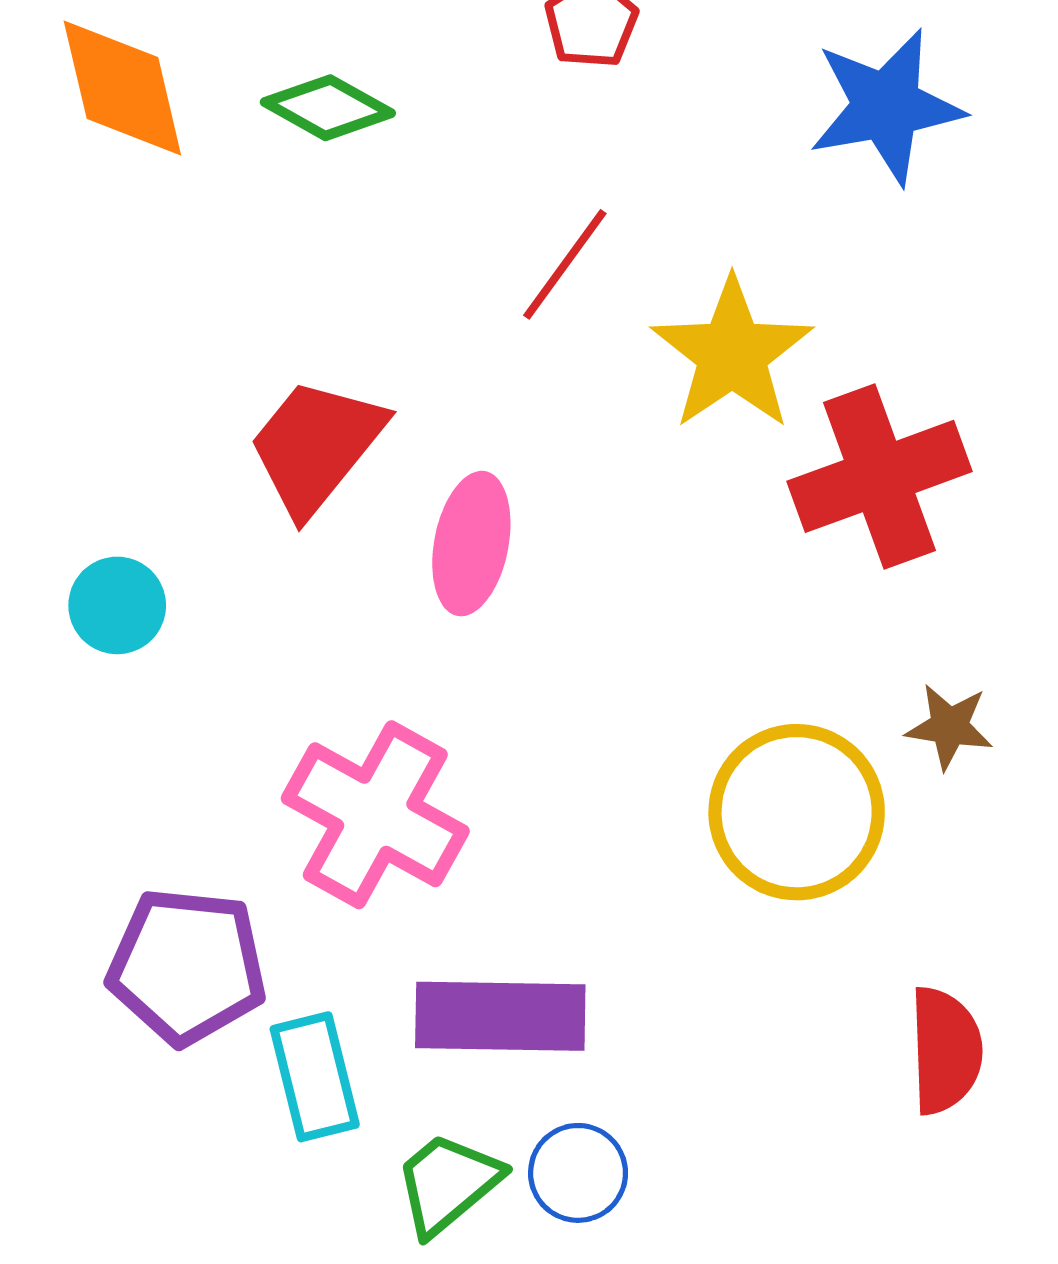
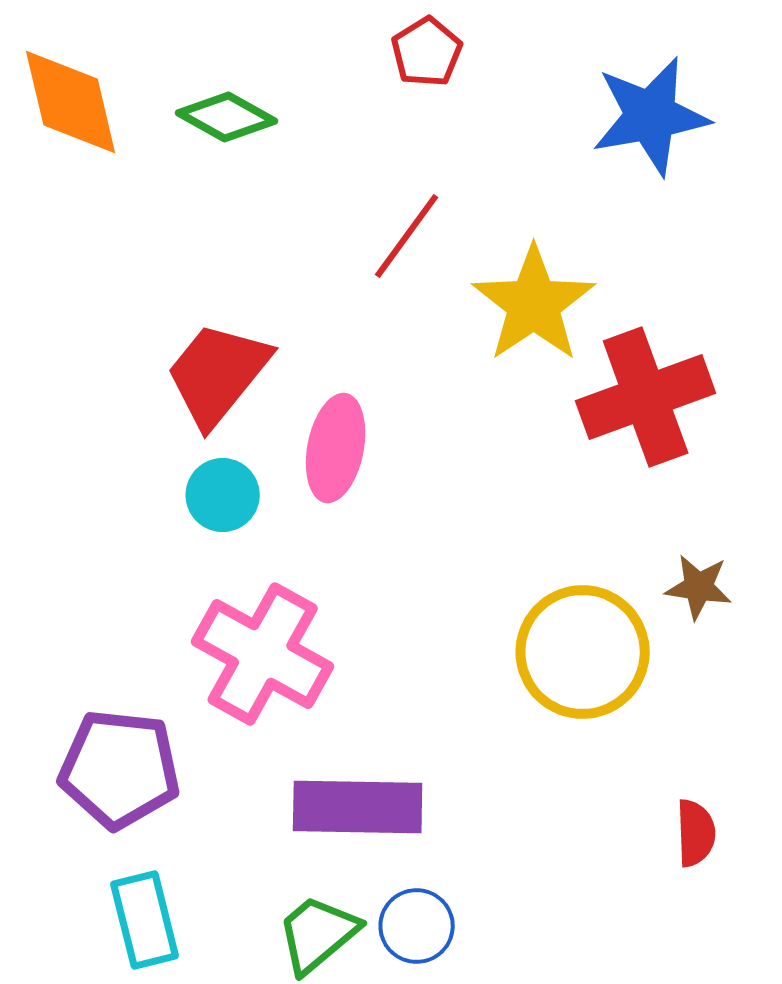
cyan circle: (117, 605) -> (223, 495), moved
red semicircle: (945, 1050) -> (696, 833), size x0.7
cyan rectangle: (315, 1077) -> (145, 920), moved

